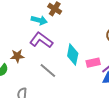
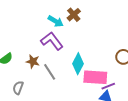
brown star: (17, 56) -> (33, 62), moved
pink rectangle: (93, 63) -> (95, 77), size x1.6

